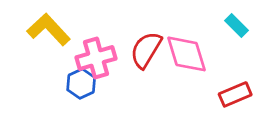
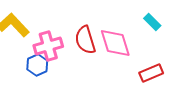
red semicircle: (146, 50) -> (85, 40), turned -48

